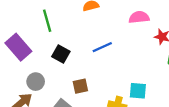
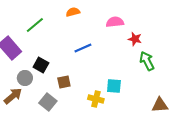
green line: (47, 21) -> (35, 25), turned 66
black square: (61, 54) -> (41, 65), moved

